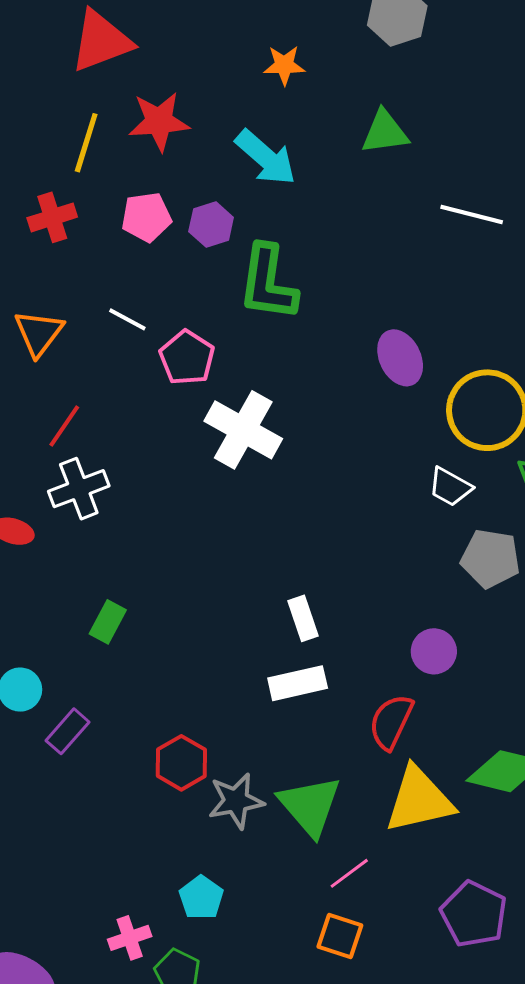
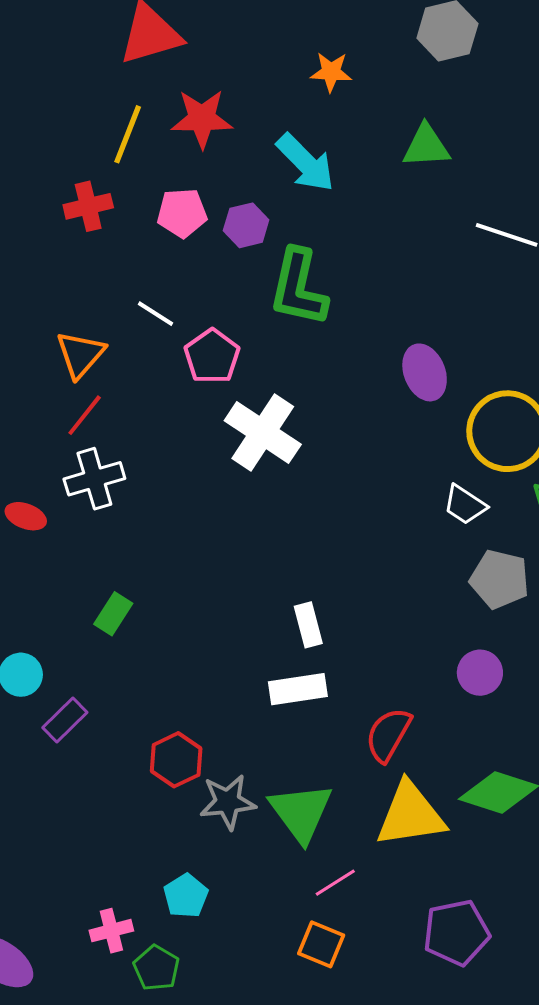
orange triangle: (39, 333) -> (80, 354), moved
purple circle: (434, 651) -> (480, 673), moved
purple pentagon: (474, 914) -> (456, 933), turned 30

